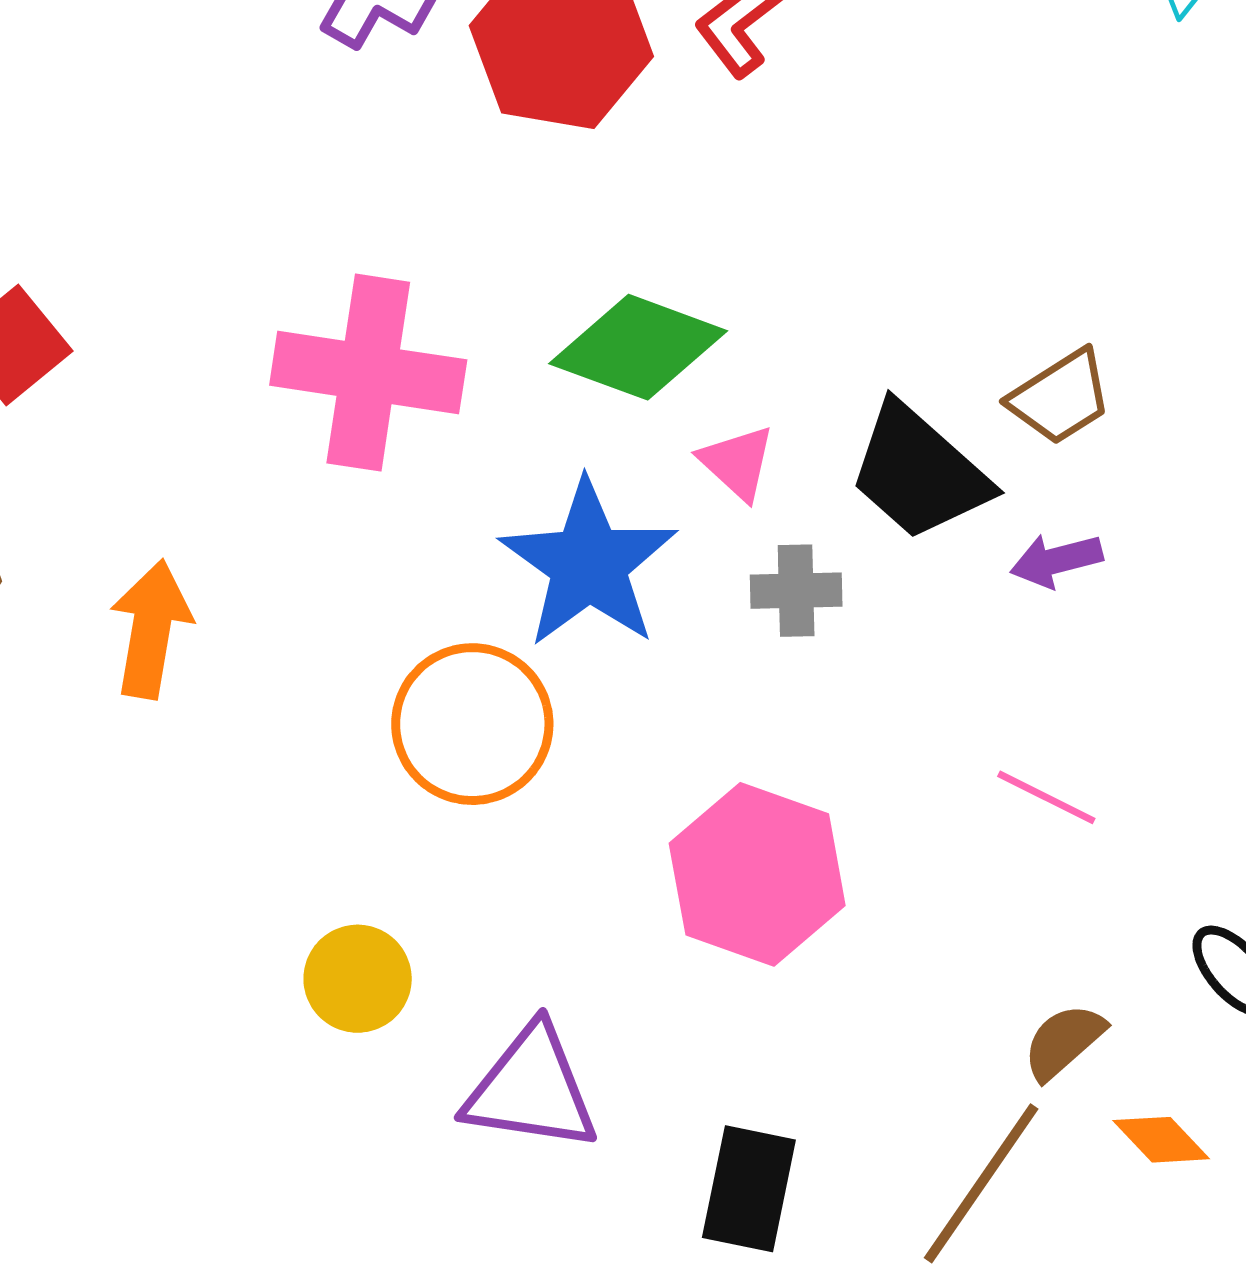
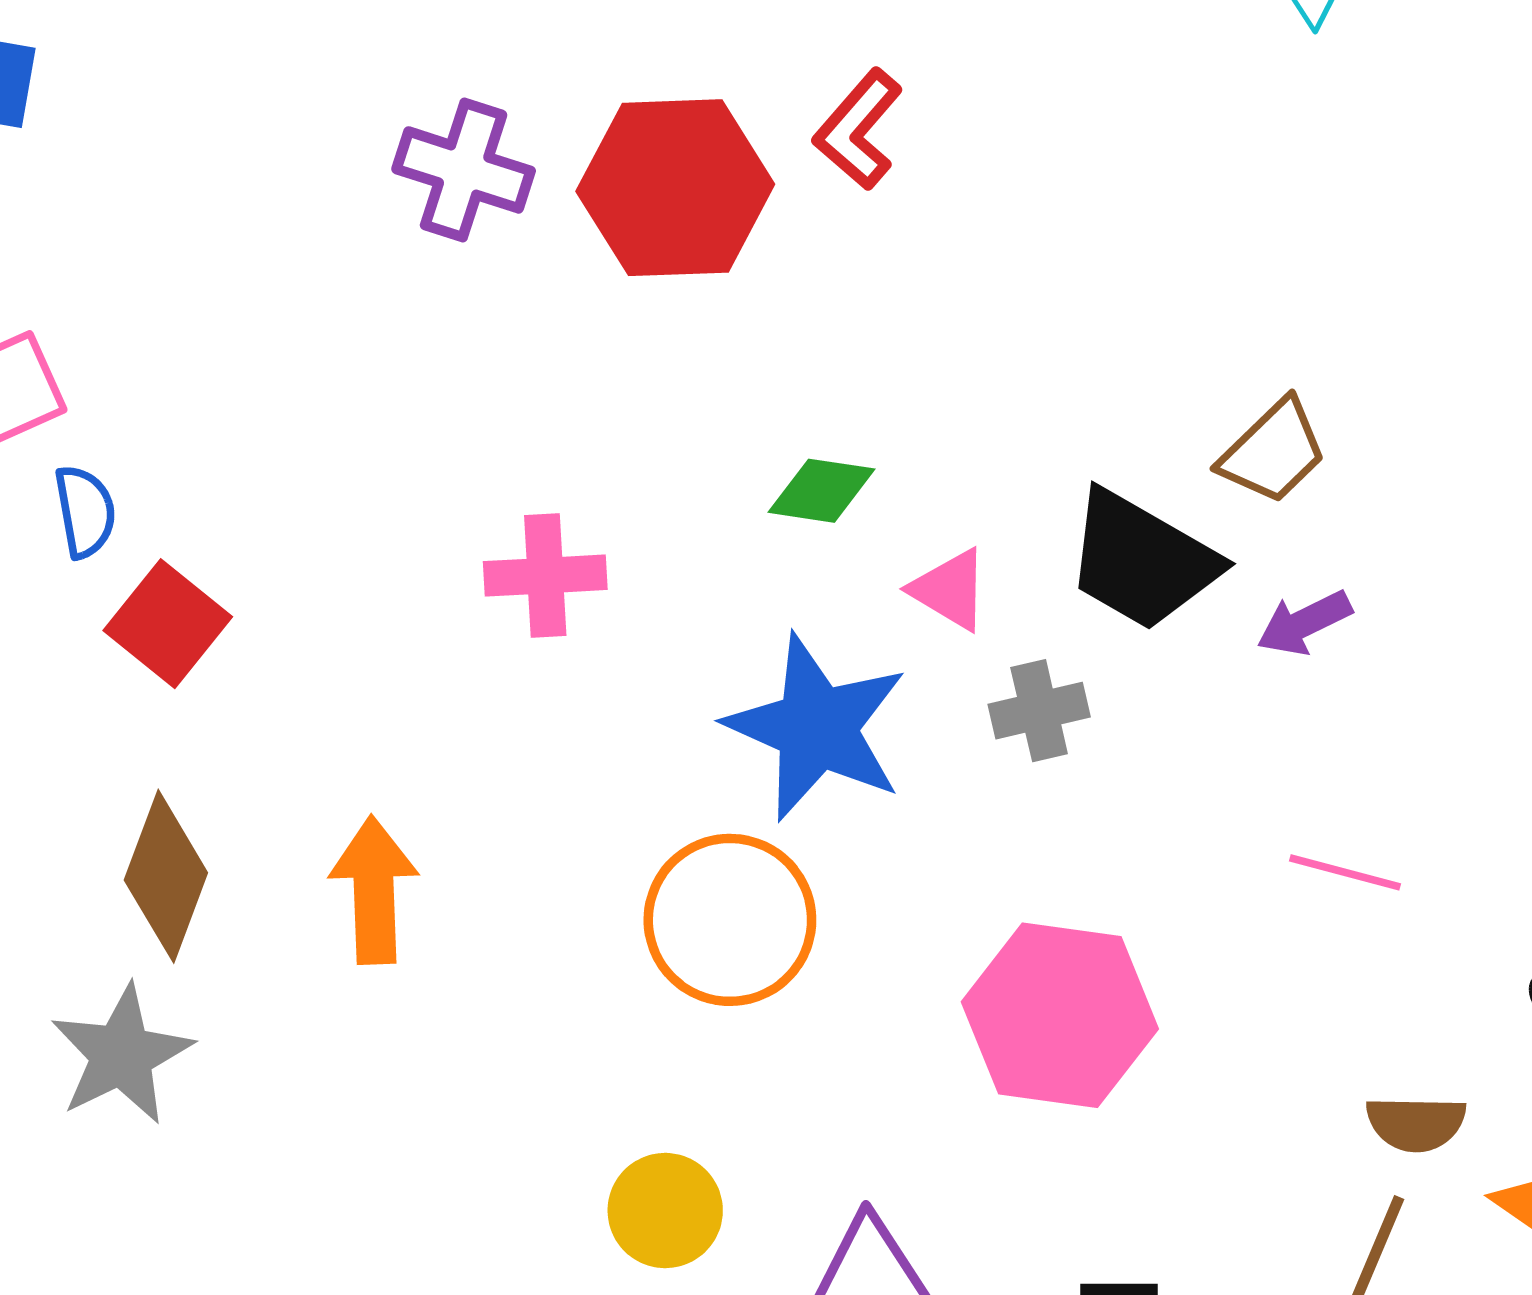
green diamond: (638, 347) -> (822, 491), size x0.6
pink cross: (368, 373) -> (545, 576), size x0.6
brown semicircle: (1064, 1042) -> (1416, 1123), turned -126

